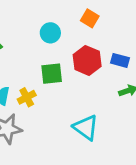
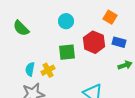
orange square: (90, 18) -> (110, 17), moved

